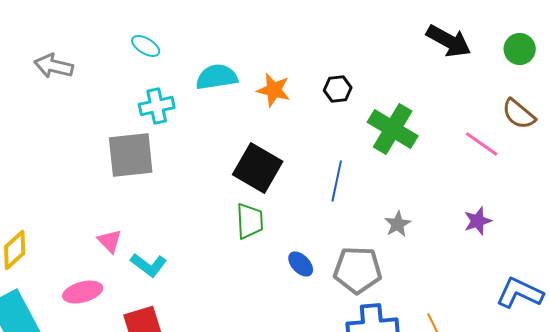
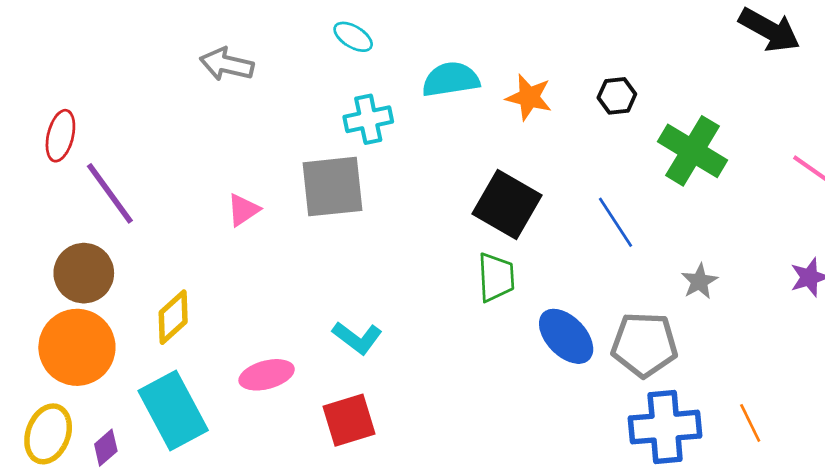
blue line: (337, 181) -> (616, 222), turned -45
pink triangle: (110, 241) -> (243, 210), moved, turned 40
blue ellipse: (301, 264) -> (566, 336), size x1.6

